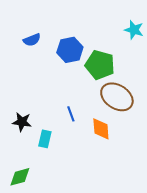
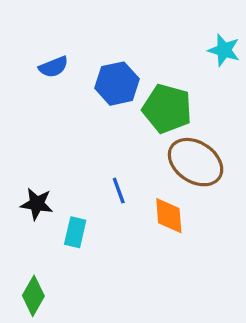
green diamond: (20, 177) -> (33, 296), turned -45

